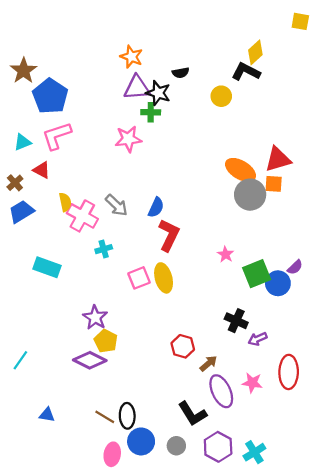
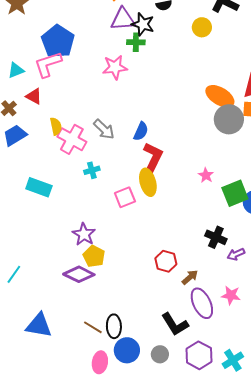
blue pentagon: (50, 96) -> (58, 41), moved
yellow ellipse: (164, 278) -> (148, 182), moved
blue triangle: (47, 415) -> (39, 325), size x1.8

